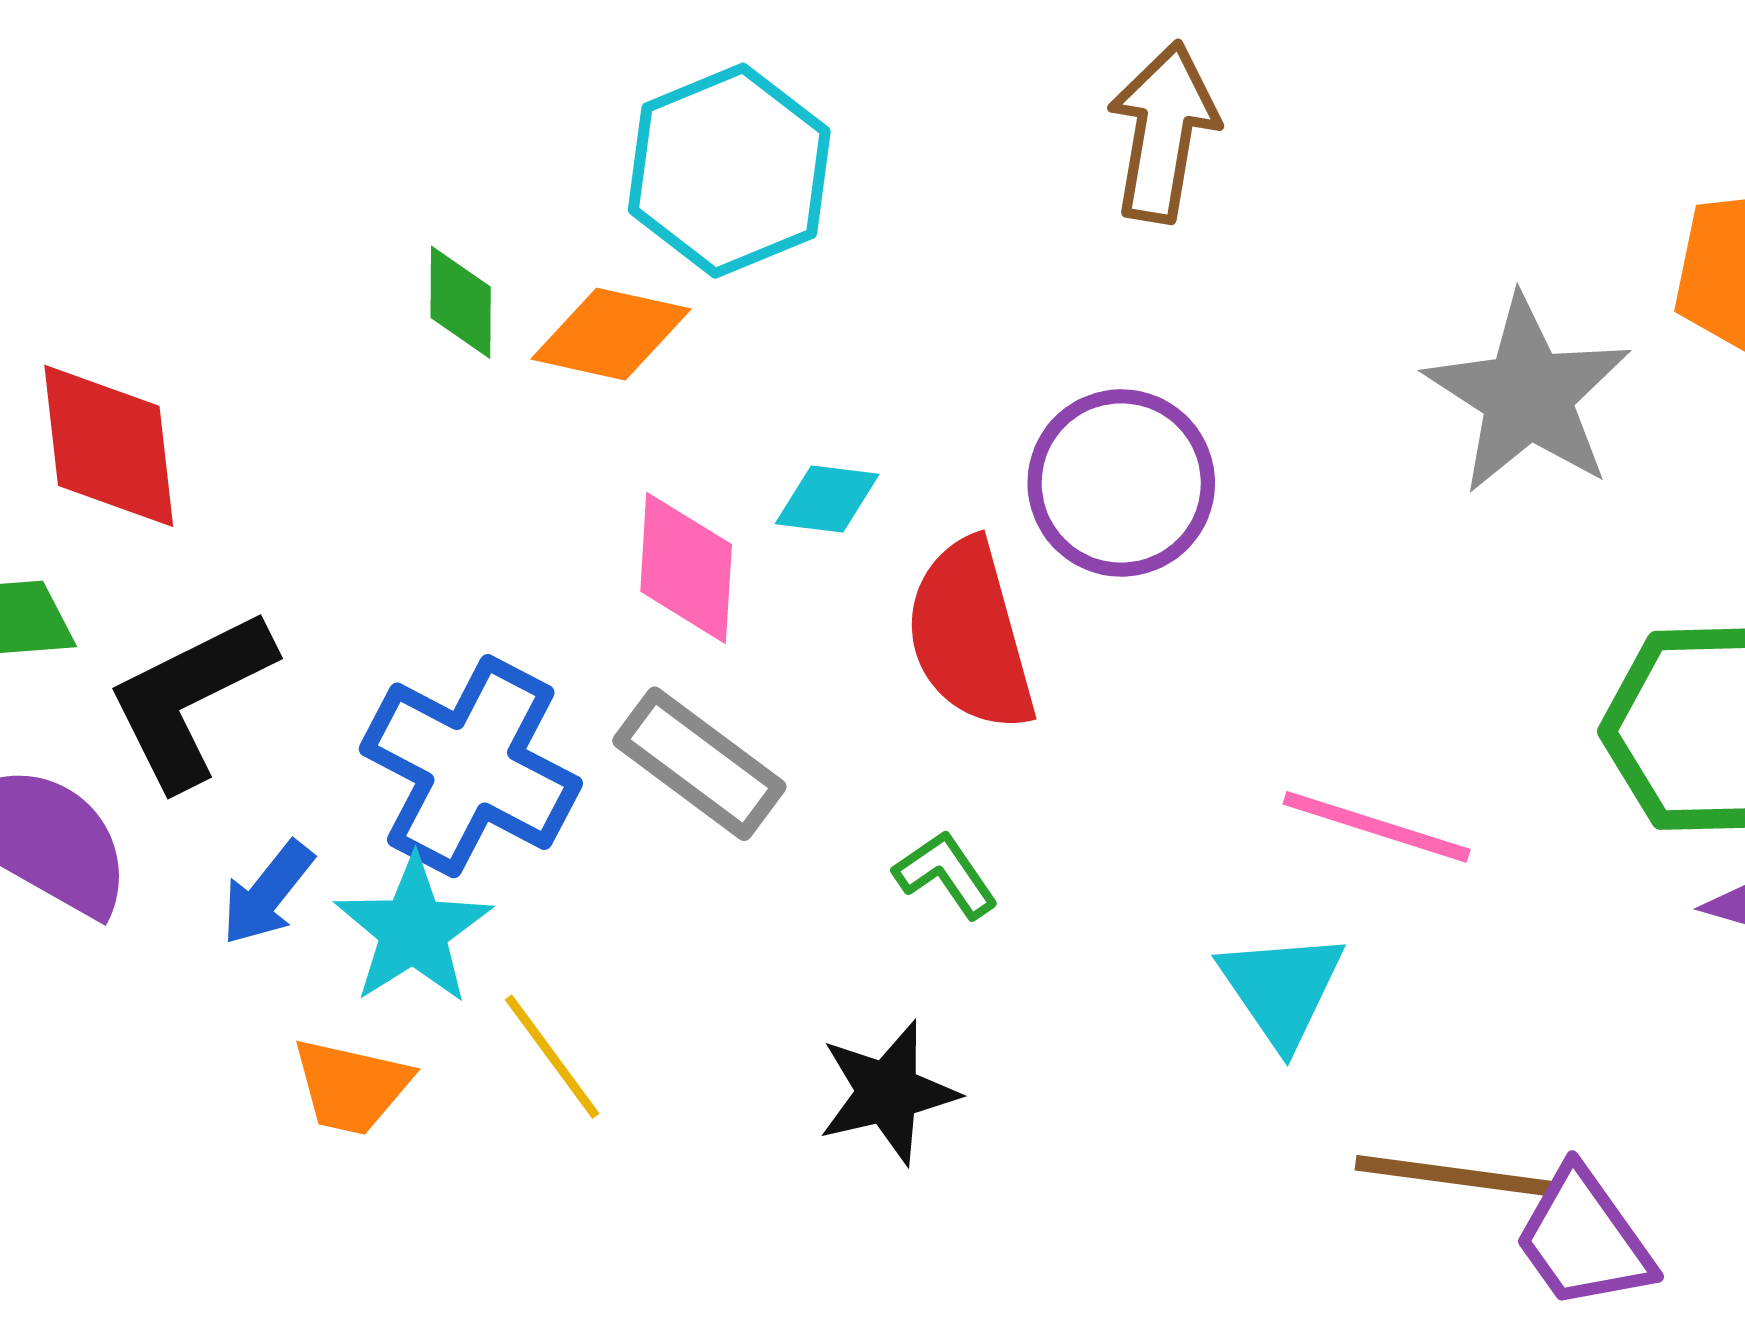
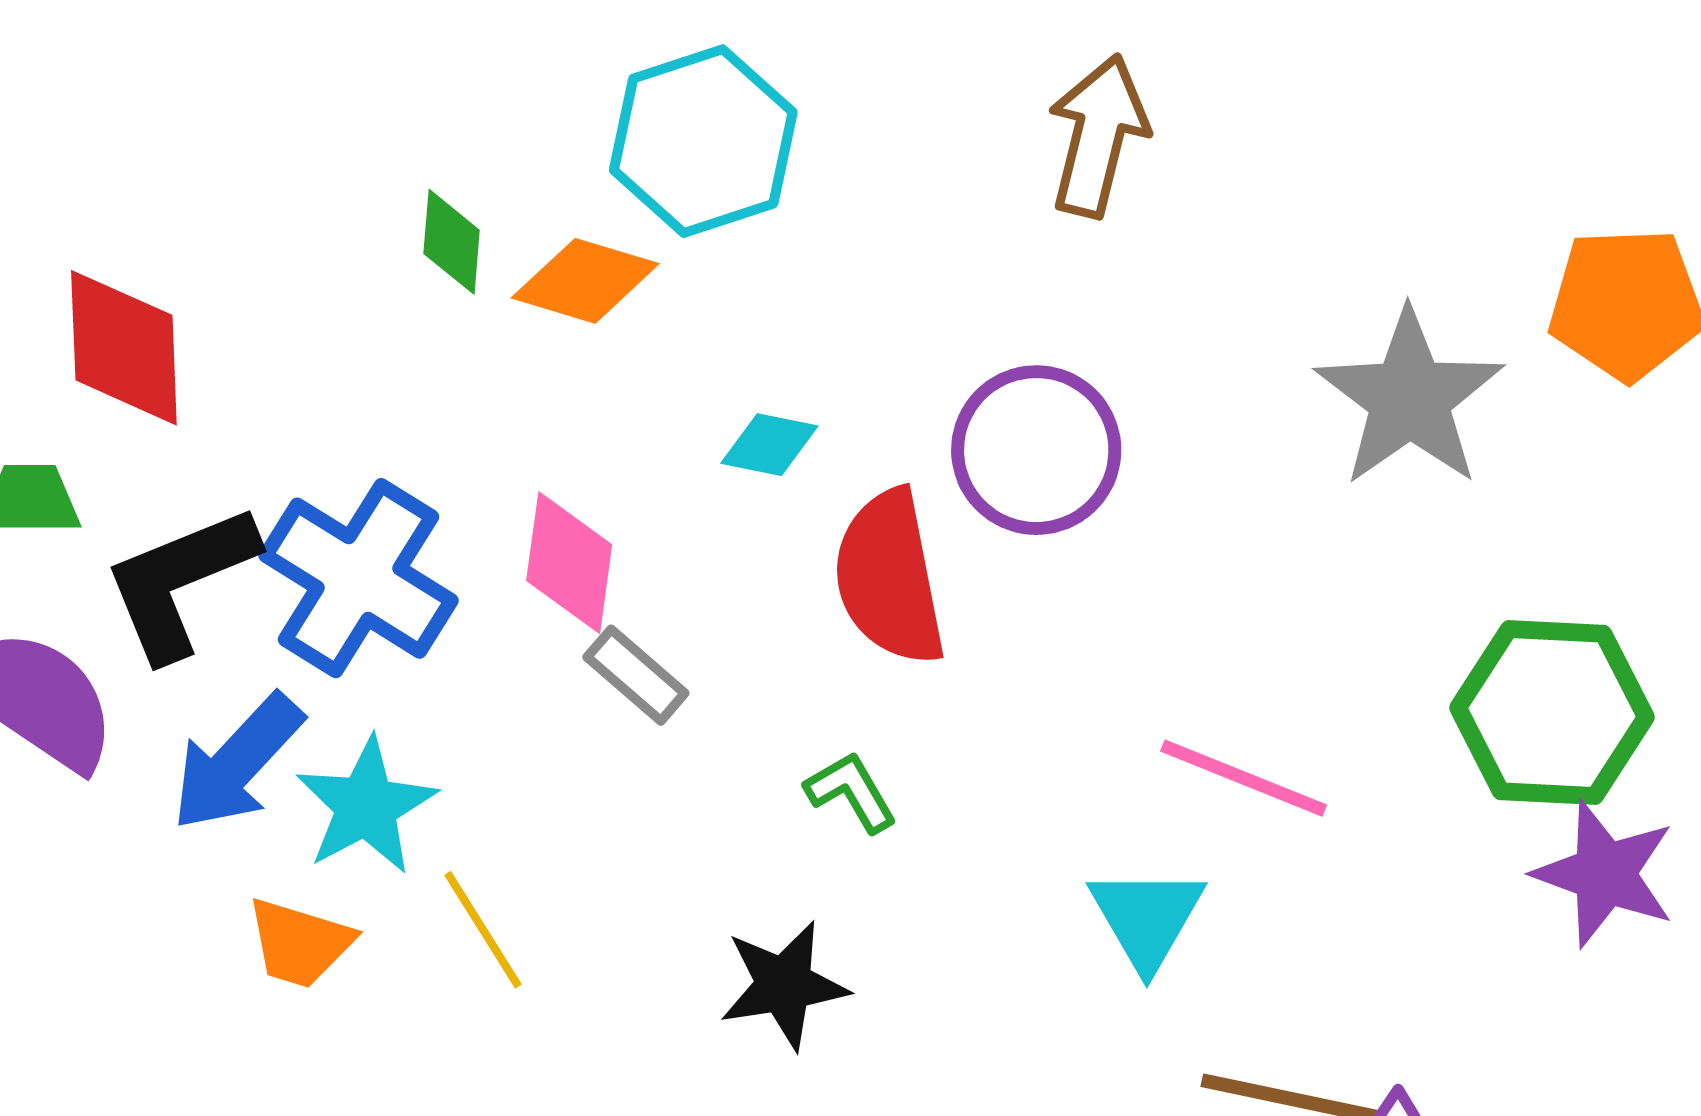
pink diamond: (686, 568) -> (569, 563), moved
gray rectangle: (699, 764) -> (636, 675), size x0.7
blue cross: (471, 766) -> (358, 578), moved
blue arrow: (267, 893) -> (237, 763), size x1.5

